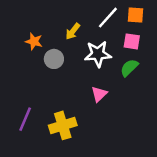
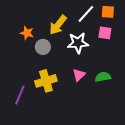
yellow arrow: (73, 31) -> (58, 25), size x1.5
green semicircle: (129, 68) -> (103, 77), moved, turned 35
yellow cross: (63, 125) -> (46, 81), moved

